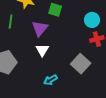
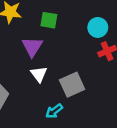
gray square: (81, 64) -> (72, 85), moved, turned 30

